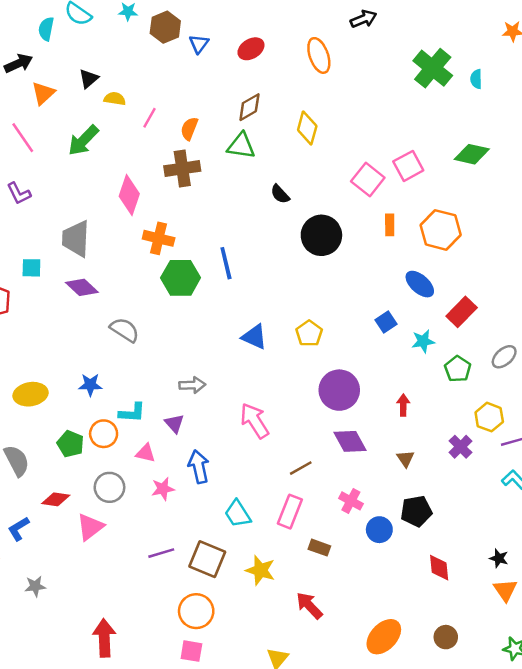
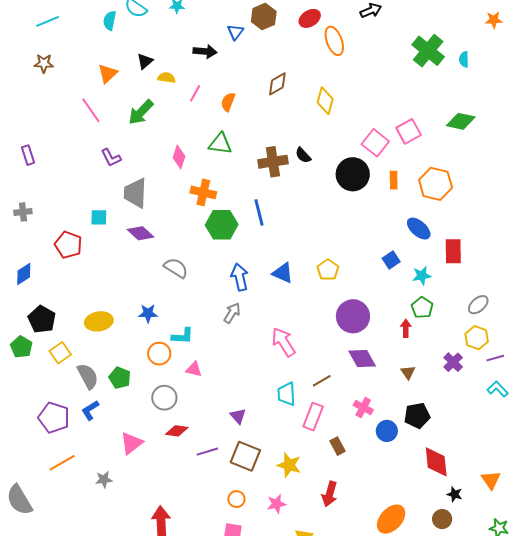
brown hexagon: (165, 27) -> (264, 17), moved
red ellipse: (251, 49) -> (310, 18), moved
black arrow: (19, 63) -> (205, 51), moved, turned 30
green triangle: (241, 146) -> (220, 144), moved
brown cross: (182, 168) -> (273, 162), moved
purple L-shape: (19, 193) -> (111, 158), moved
pink diamond: (129, 195) -> (179, 157), size x0.7
black circle: (321, 235) -> (353, 174), moved
red rectangle: (462, 312) -> (453, 251), turned -45
gray ellipse: (504, 357) -> (478, 305), moved
green pentagon: (458, 369) -> (422, 308), moved
gray arrow: (192, 385) -> (232, 313), turned -55
purple triangle: (174, 423) -> (238, 416), moved
green pentagon: (71, 444) -> (120, 378), moved
blue arrow: (199, 467) -> (240, 277), moved
pink star: (163, 489) -> (276, 504), moved
red diamond: (56, 499) -> (177, 431), moved
cyan trapezoid: (238, 514) -> (286, 394), moved, turned 30
pink triangle: (90, 527) -> (132, 443), moved
blue L-shape: (18, 529) -> (90, 410), moved
brown rectangle: (319, 548) -> (337, 446), turned 42
black star: (499, 558) -> (455, 494), moved
red diamond: (439, 568) -> (436, 462), size x1.4
red arrow: (309, 606) -> (330, 494), turned -120
orange circle: (196, 611) -> (236, 499), size x0.6

